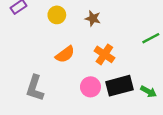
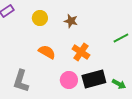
orange semicircle: (65, 54) -> (47, 52), turned -114

